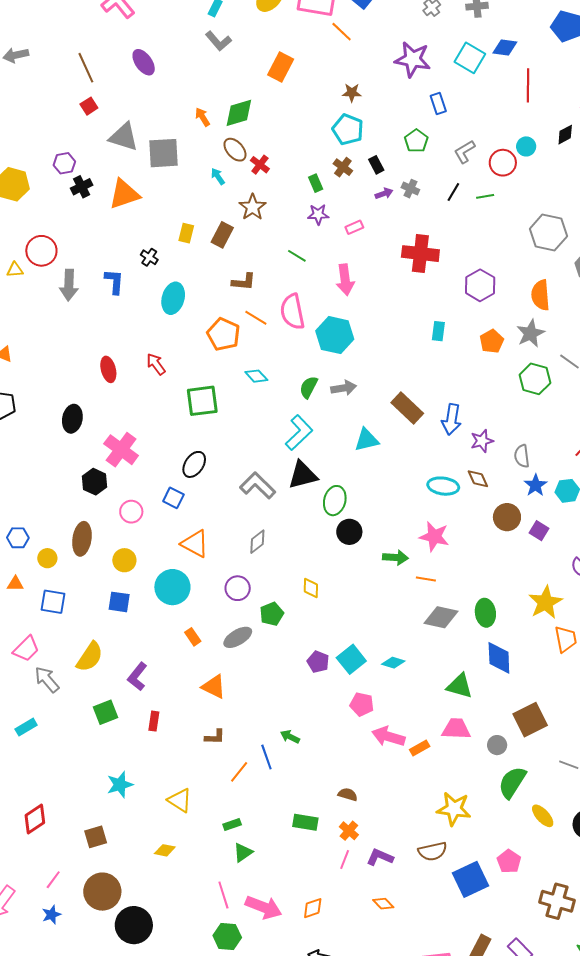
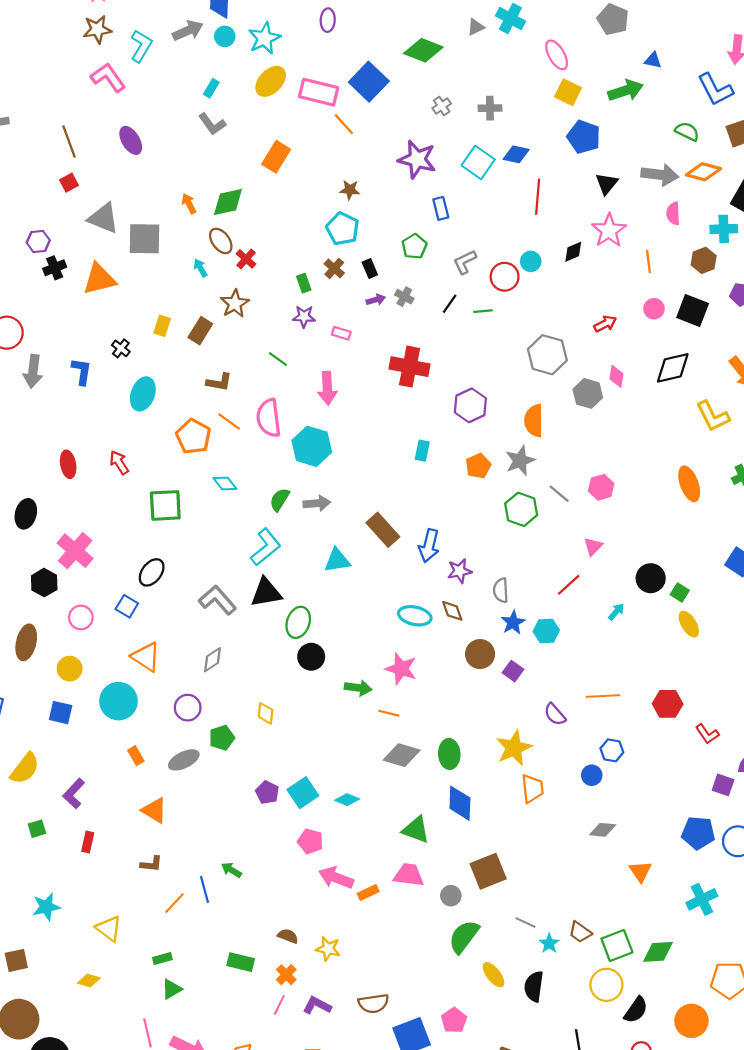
pink rectangle: (354, 227) -> (341, 333), turned 36
green square: (105, 712) -> (37, 829), size x0.7
yellow star: (454, 809) -> (328, 949), moved, size x0.7

